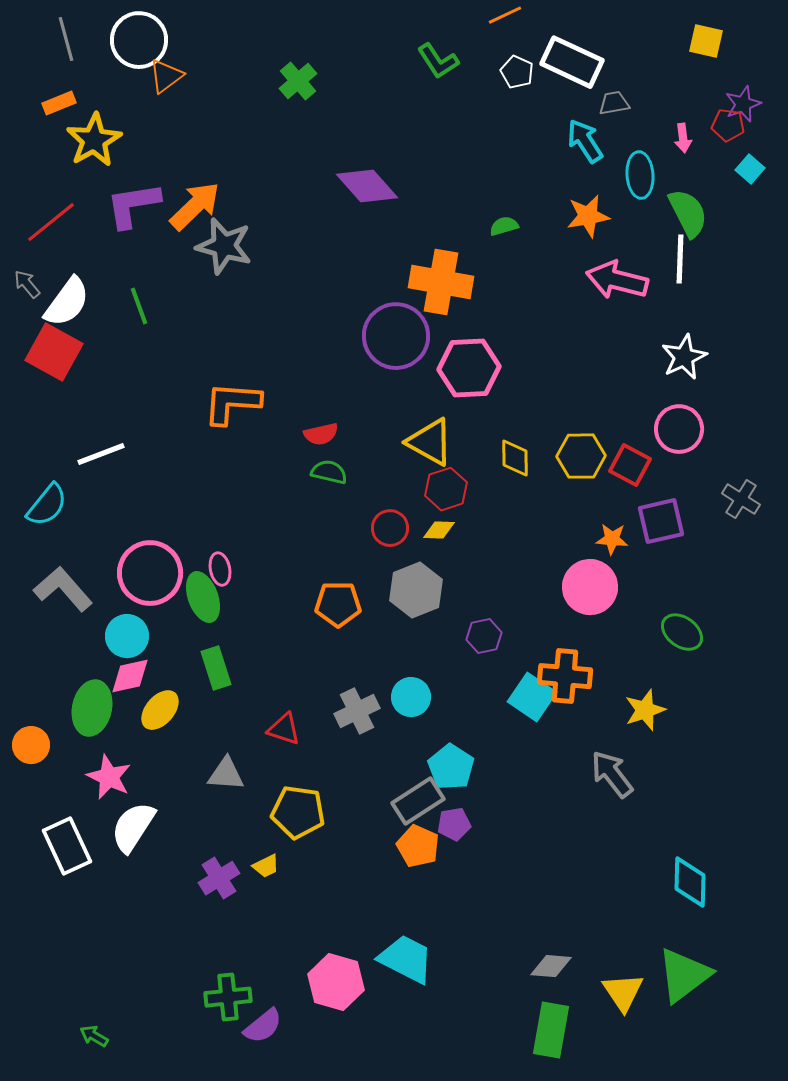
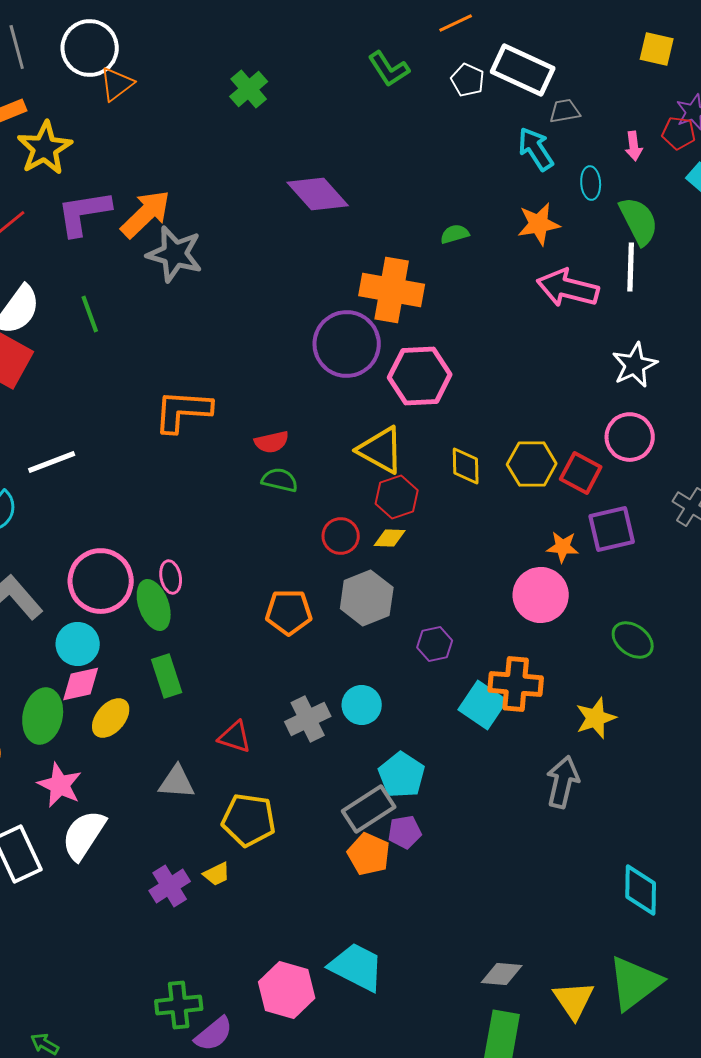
cyan ellipse: (640, 175) -> (591, 183), size x0.7
gray arrow: (612, 774) -> (563, 782), turned 51

